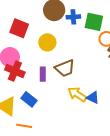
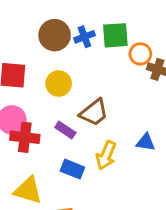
purple rectangle: (43, 74) -> (65, 130), turned -40
yellow arrow: (77, 94) -> (106, 155), moved, turned -84
blue rectangle: (29, 99) -> (72, 169), moved

